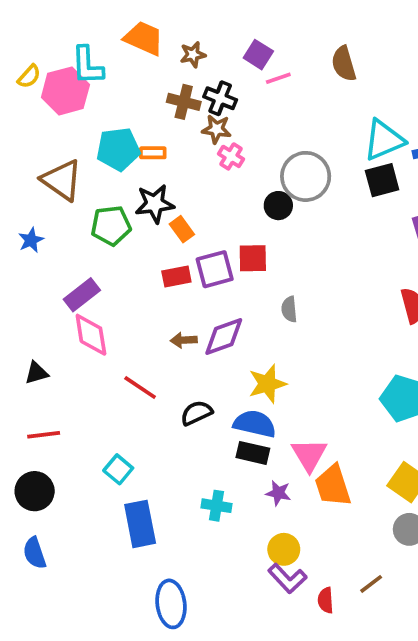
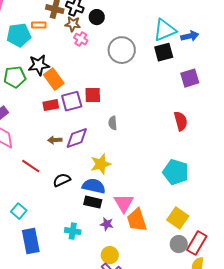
orange rectangle: (153, 153) -> (39, 25), moved
black circle: (278, 206) -> (97, 17), moved
orange rectangle: (182, 229) -> (54, 79), size x1.5

